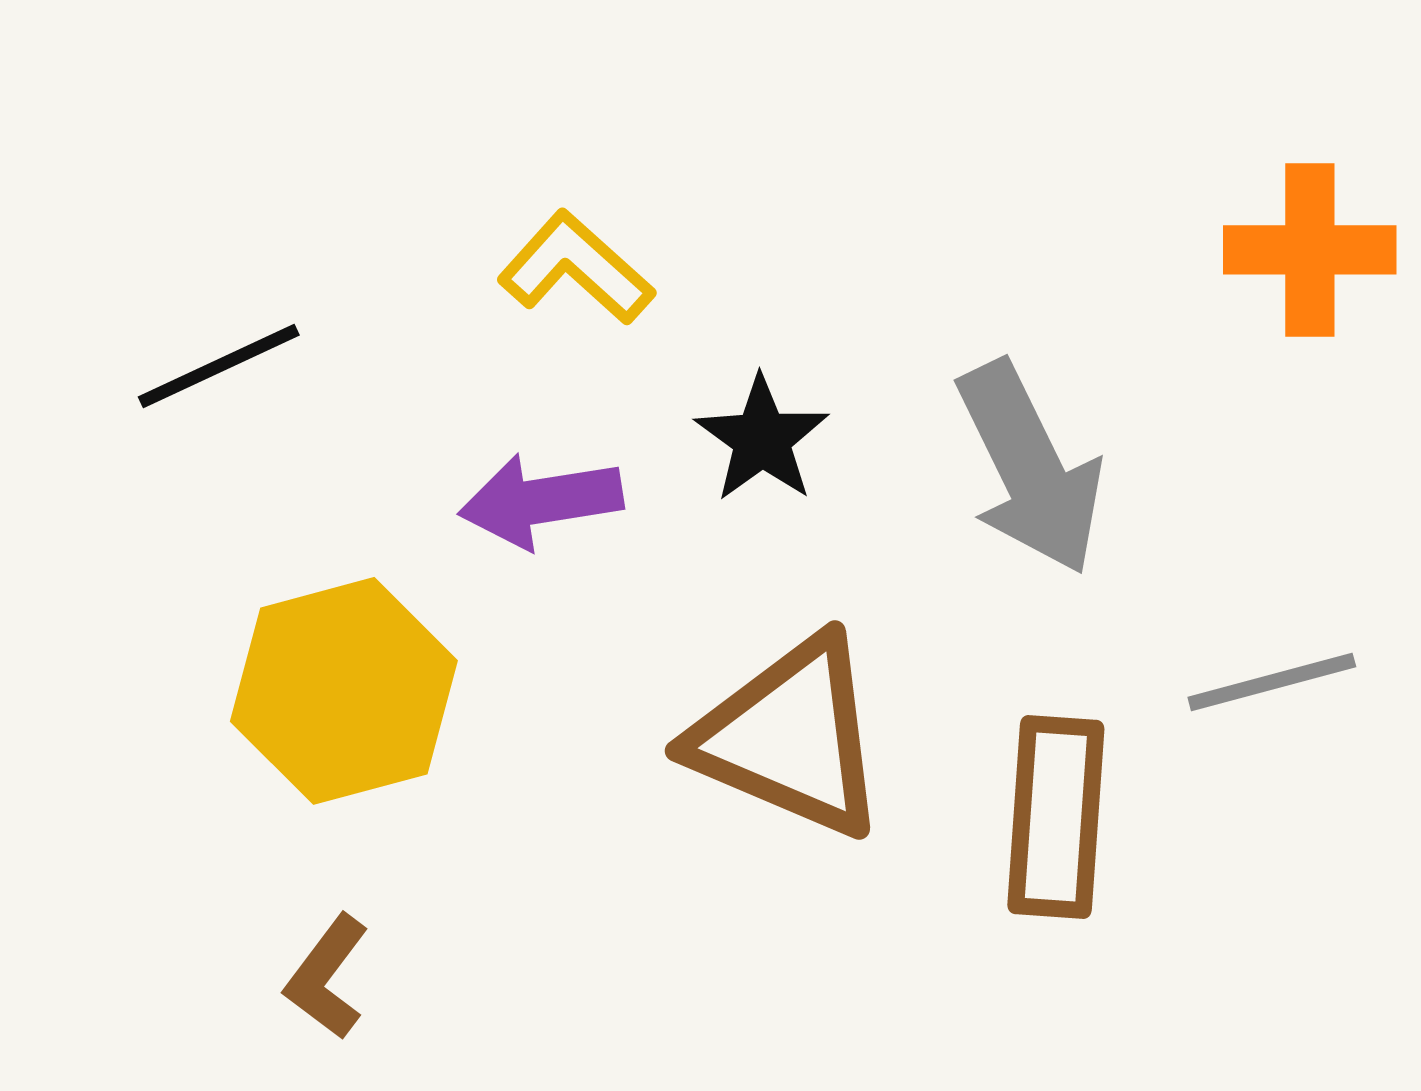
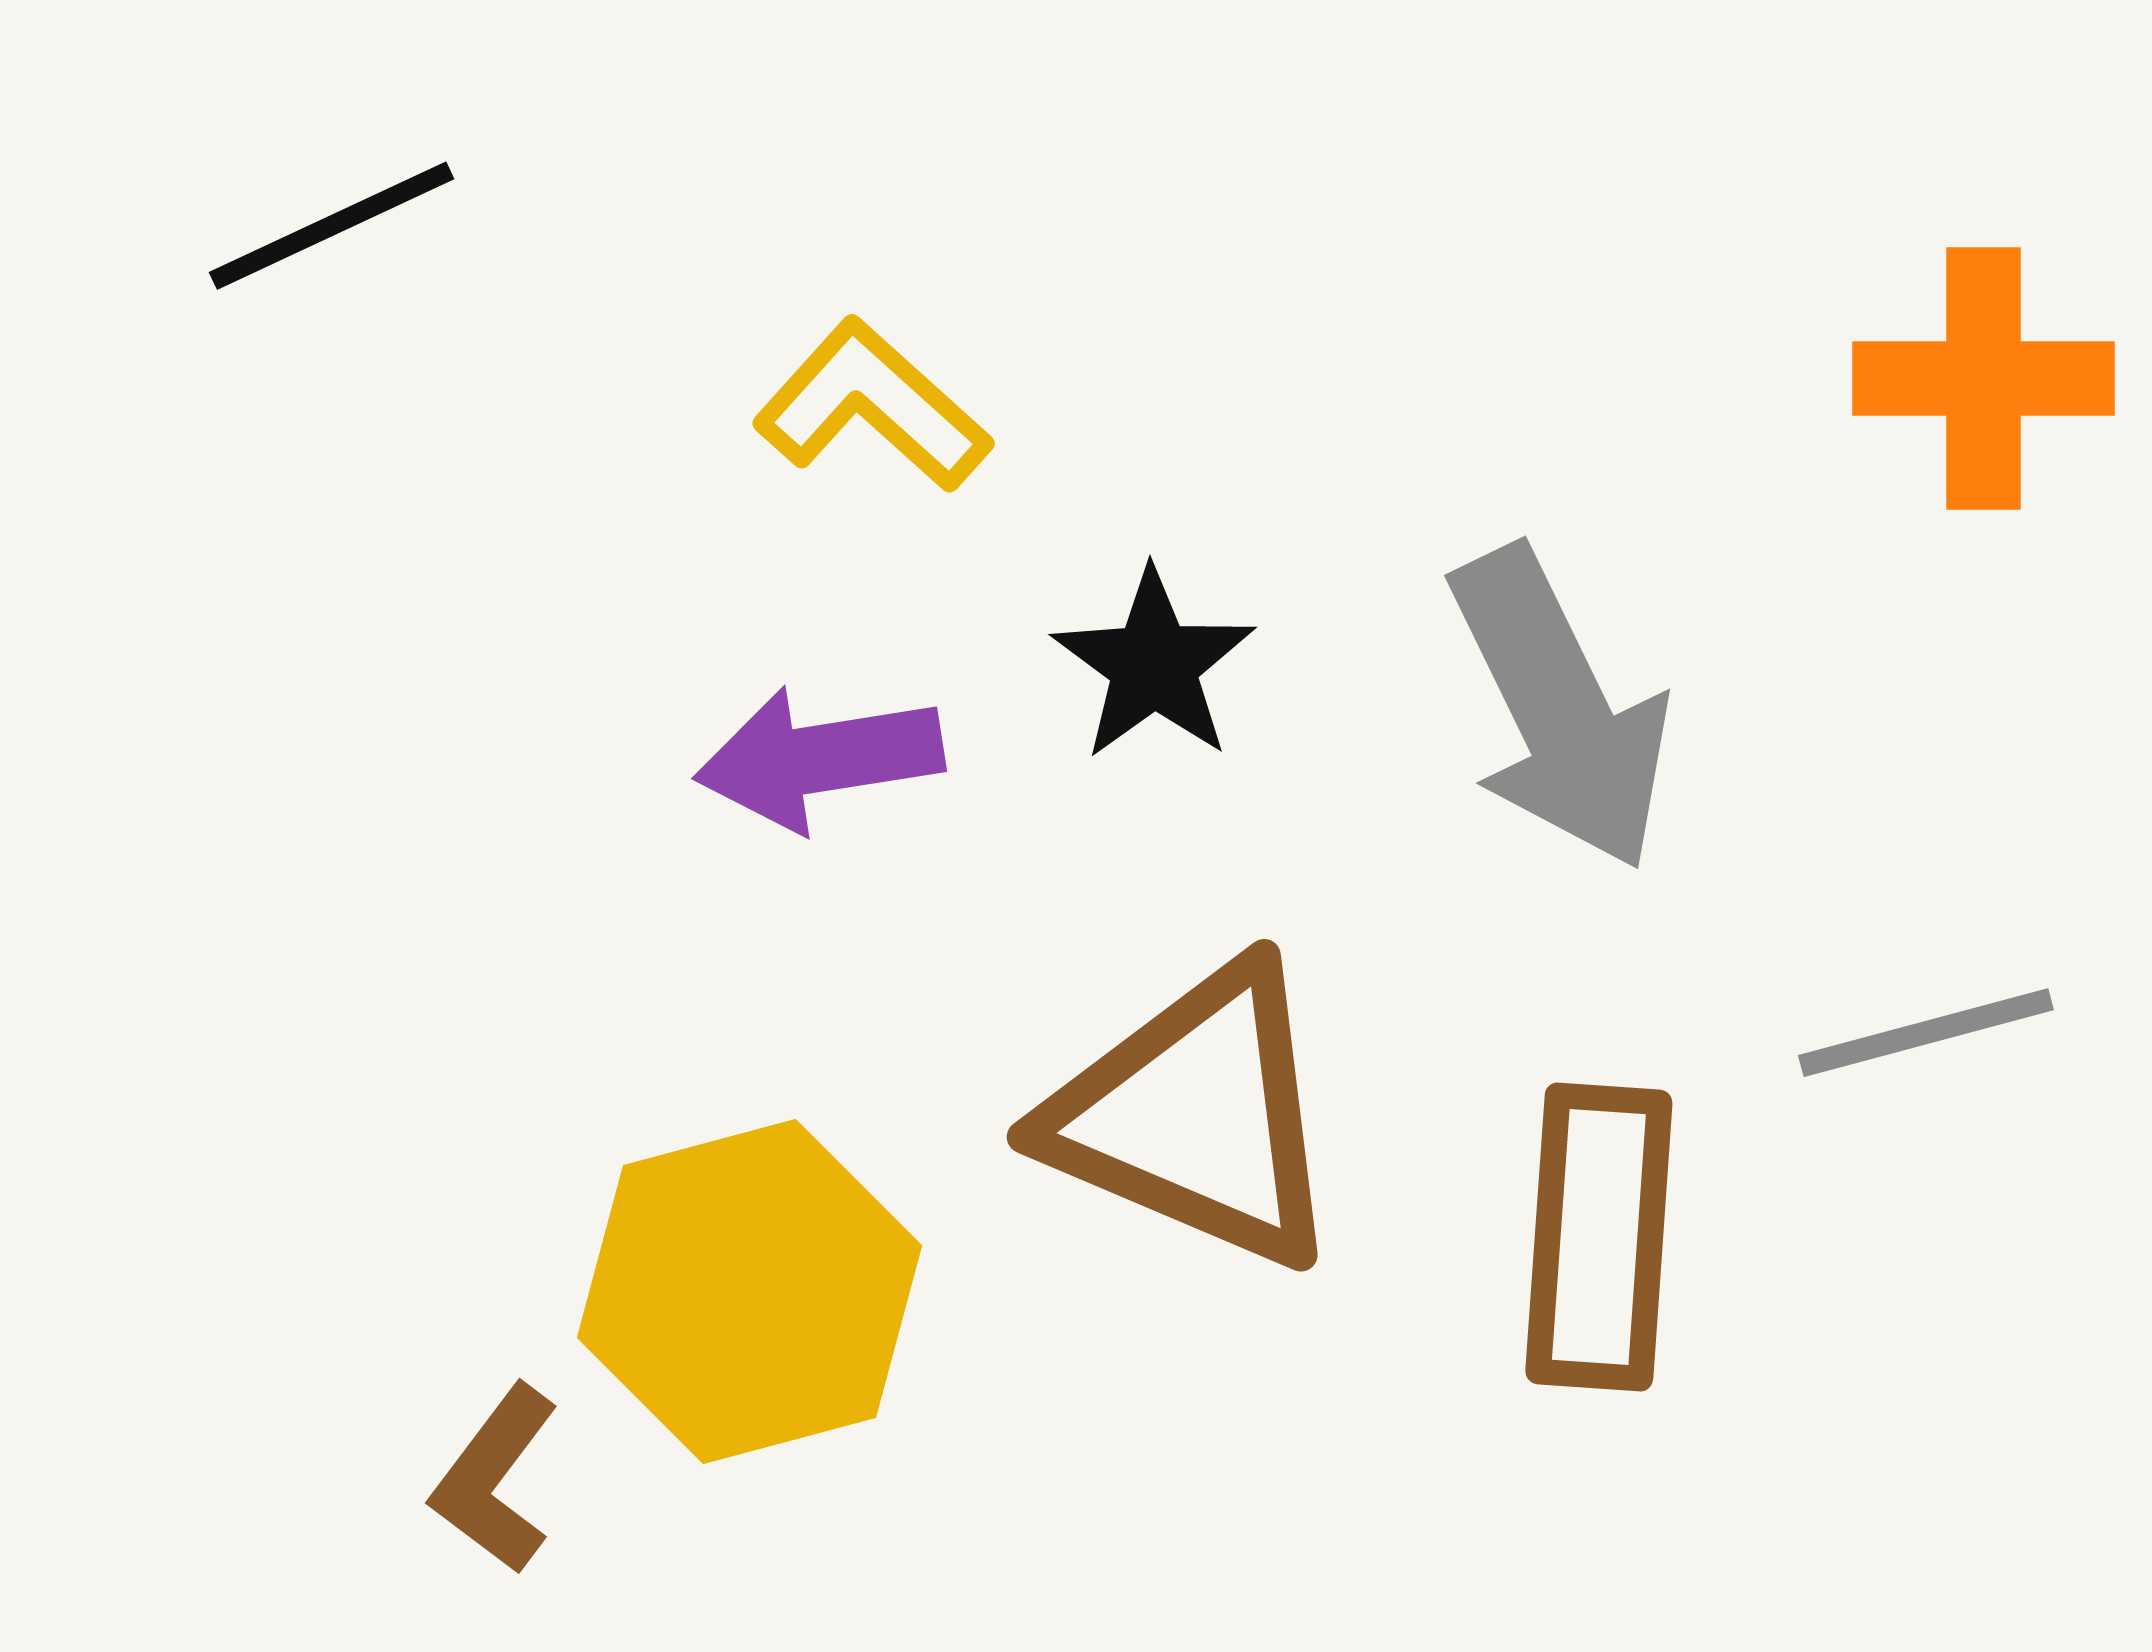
black line: (219, 366) -> (332, 226), moved
yellow hexagon: (344, 691) -> (749, 1292), moved

